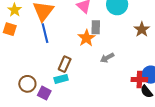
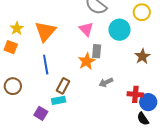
blue line: (45, 33) -> (46, 65), moved
red cross: (139, 80) -> (135, 94), moved
brown circle: (27, 84) -> (13, 86), moved

